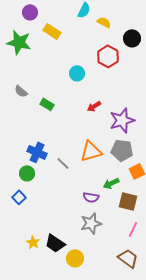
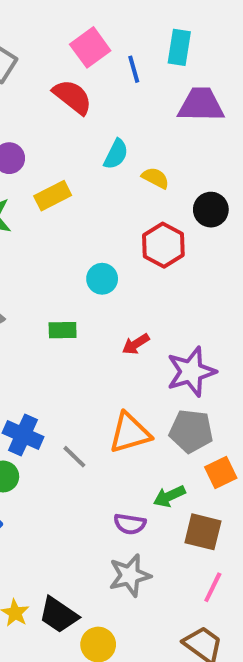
yellow rectangle: (52, 31) -> (53, 196), turned -60
green rectangle: (47, 104) -> (63, 330), moved, turned -32

